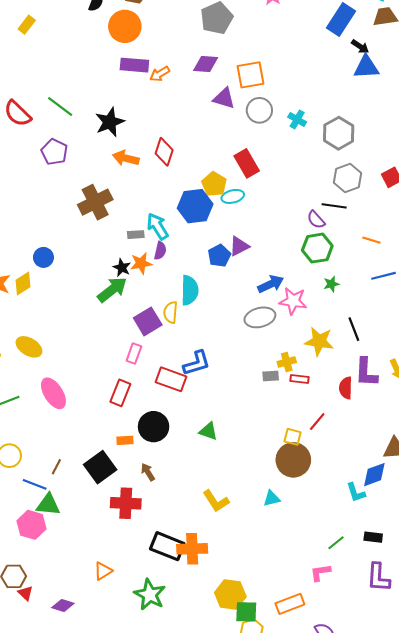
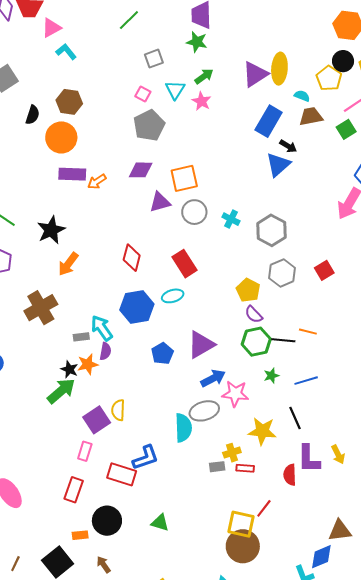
blue triangle: (366, 67) -> (278, 165), moved, turned -36
purple triangle: (224, 98) -> (160, 202), turned -30
red diamond: (164, 152) -> (132, 258), moved
orange arrow: (126, 158) -> (68, 264), turned -65
yellow pentagon: (214, 184) -> (248, 290), moved
black line: (334, 206) -> (283, 340), moved
purple triangle: (239, 246) -> (201, 345), moved, size x1.4
blue line: (383, 276) -> (306, 381), moved
cyan semicircle: (190, 290) -> (183, 428), moved
yellow square: (293, 437) -> (241, 524), size x1.6

